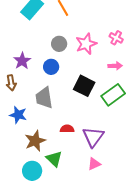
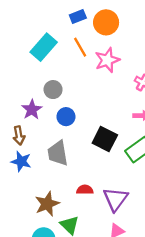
gray circle: (59, 44) -> (53, 90), moved
pink star: (86, 44) -> (107, 60), moved
blue star: (18, 115) -> (21, 161), moved

